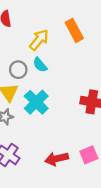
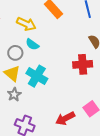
yellow arrow: (39, 40) -> (26, 24), turned 90

